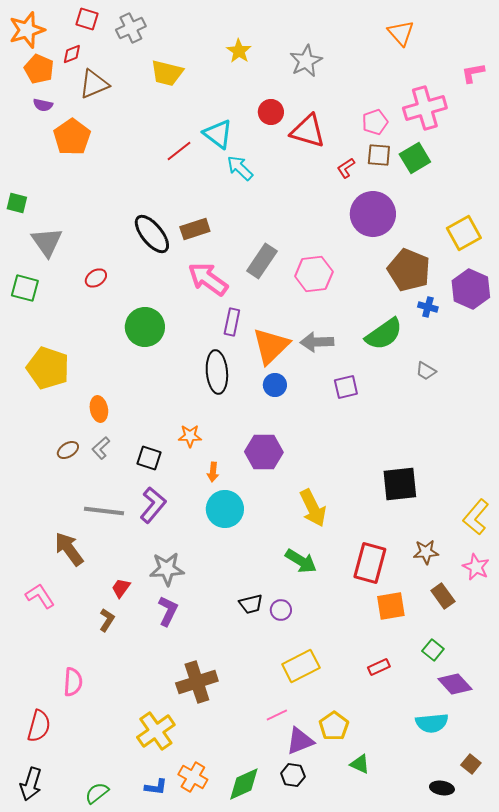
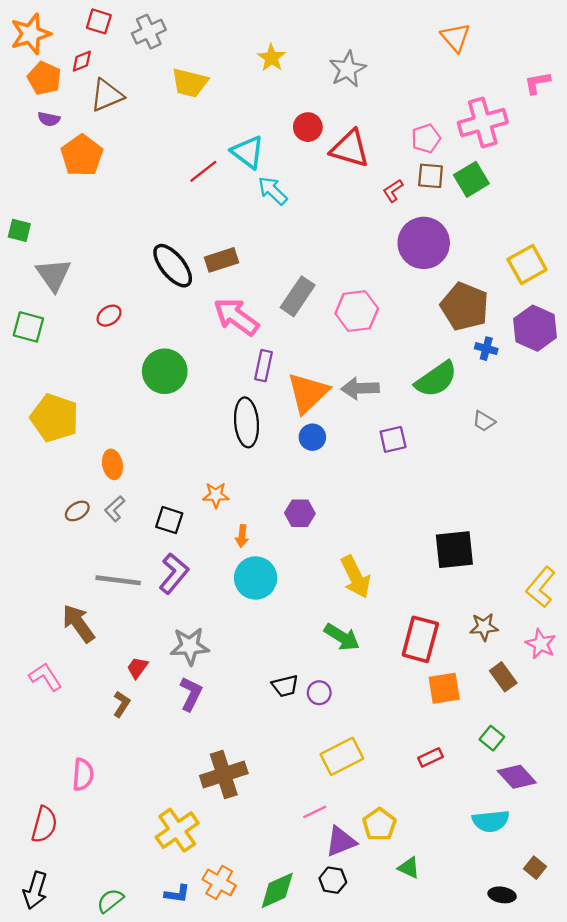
purple hexagon: (264, 452) -> (300, 513), size x0.7

